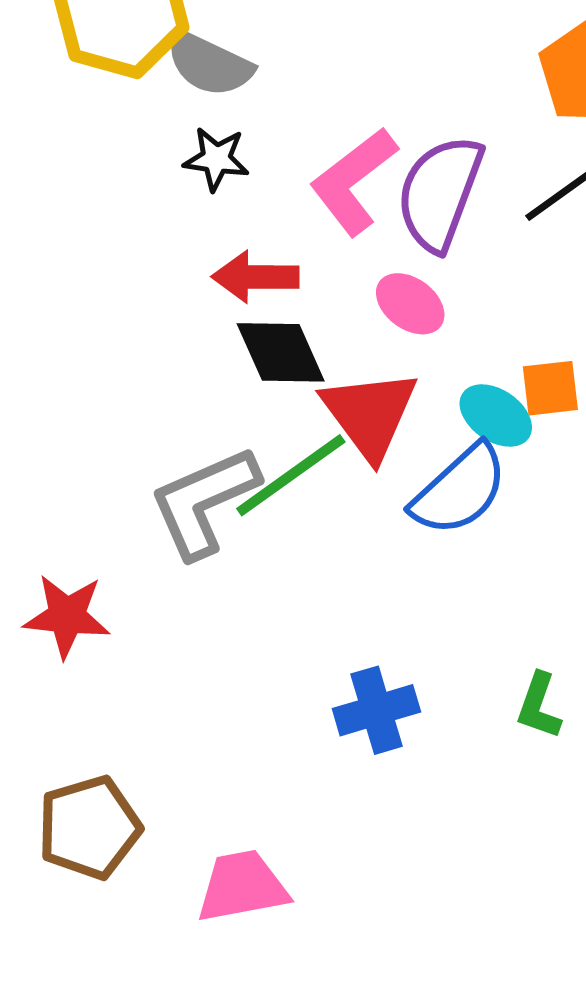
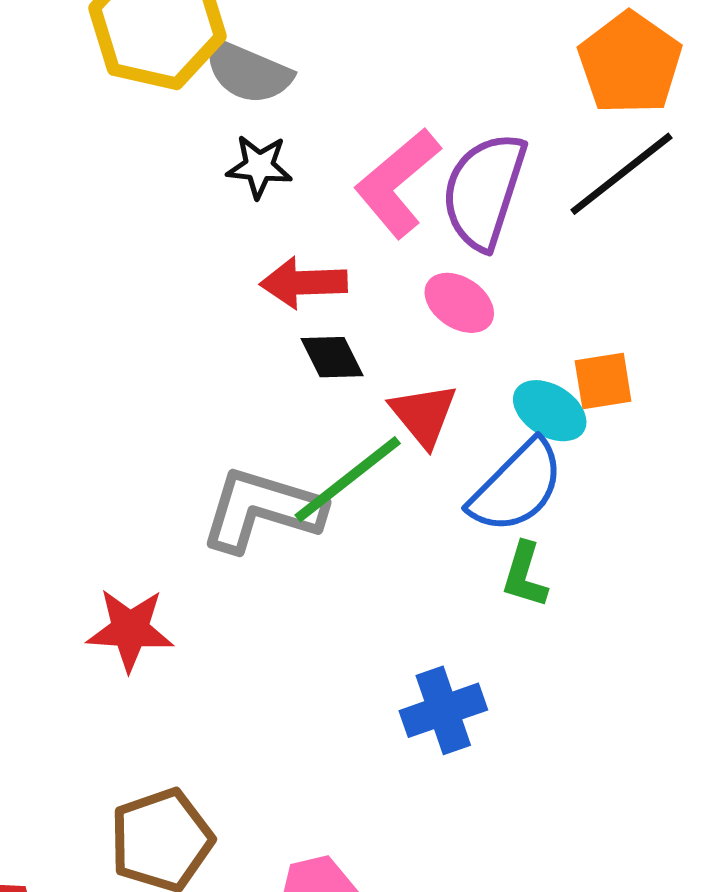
black diamond: (281, 352) -> (332, 357), size x0.7
red triangle: (370, 414) -> (424, 415), size x0.7
gray L-shape: (204, 502) -> (262, 510), turned 43
green L-shape: (539, 706) -> (525, 575), moved

